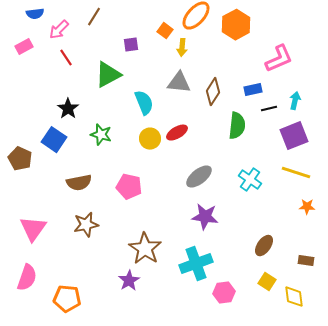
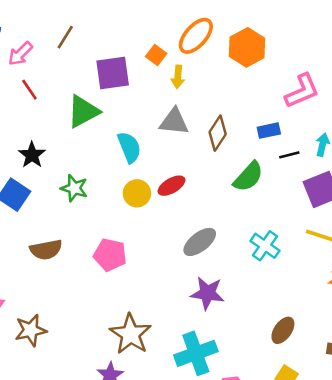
purple square: (131, 45) -> (113, 73), size x1.8
green semicircle: (237, 126) -> (248, 177), turned 36
brown star: (86, 225) -> (31, 330), moved

